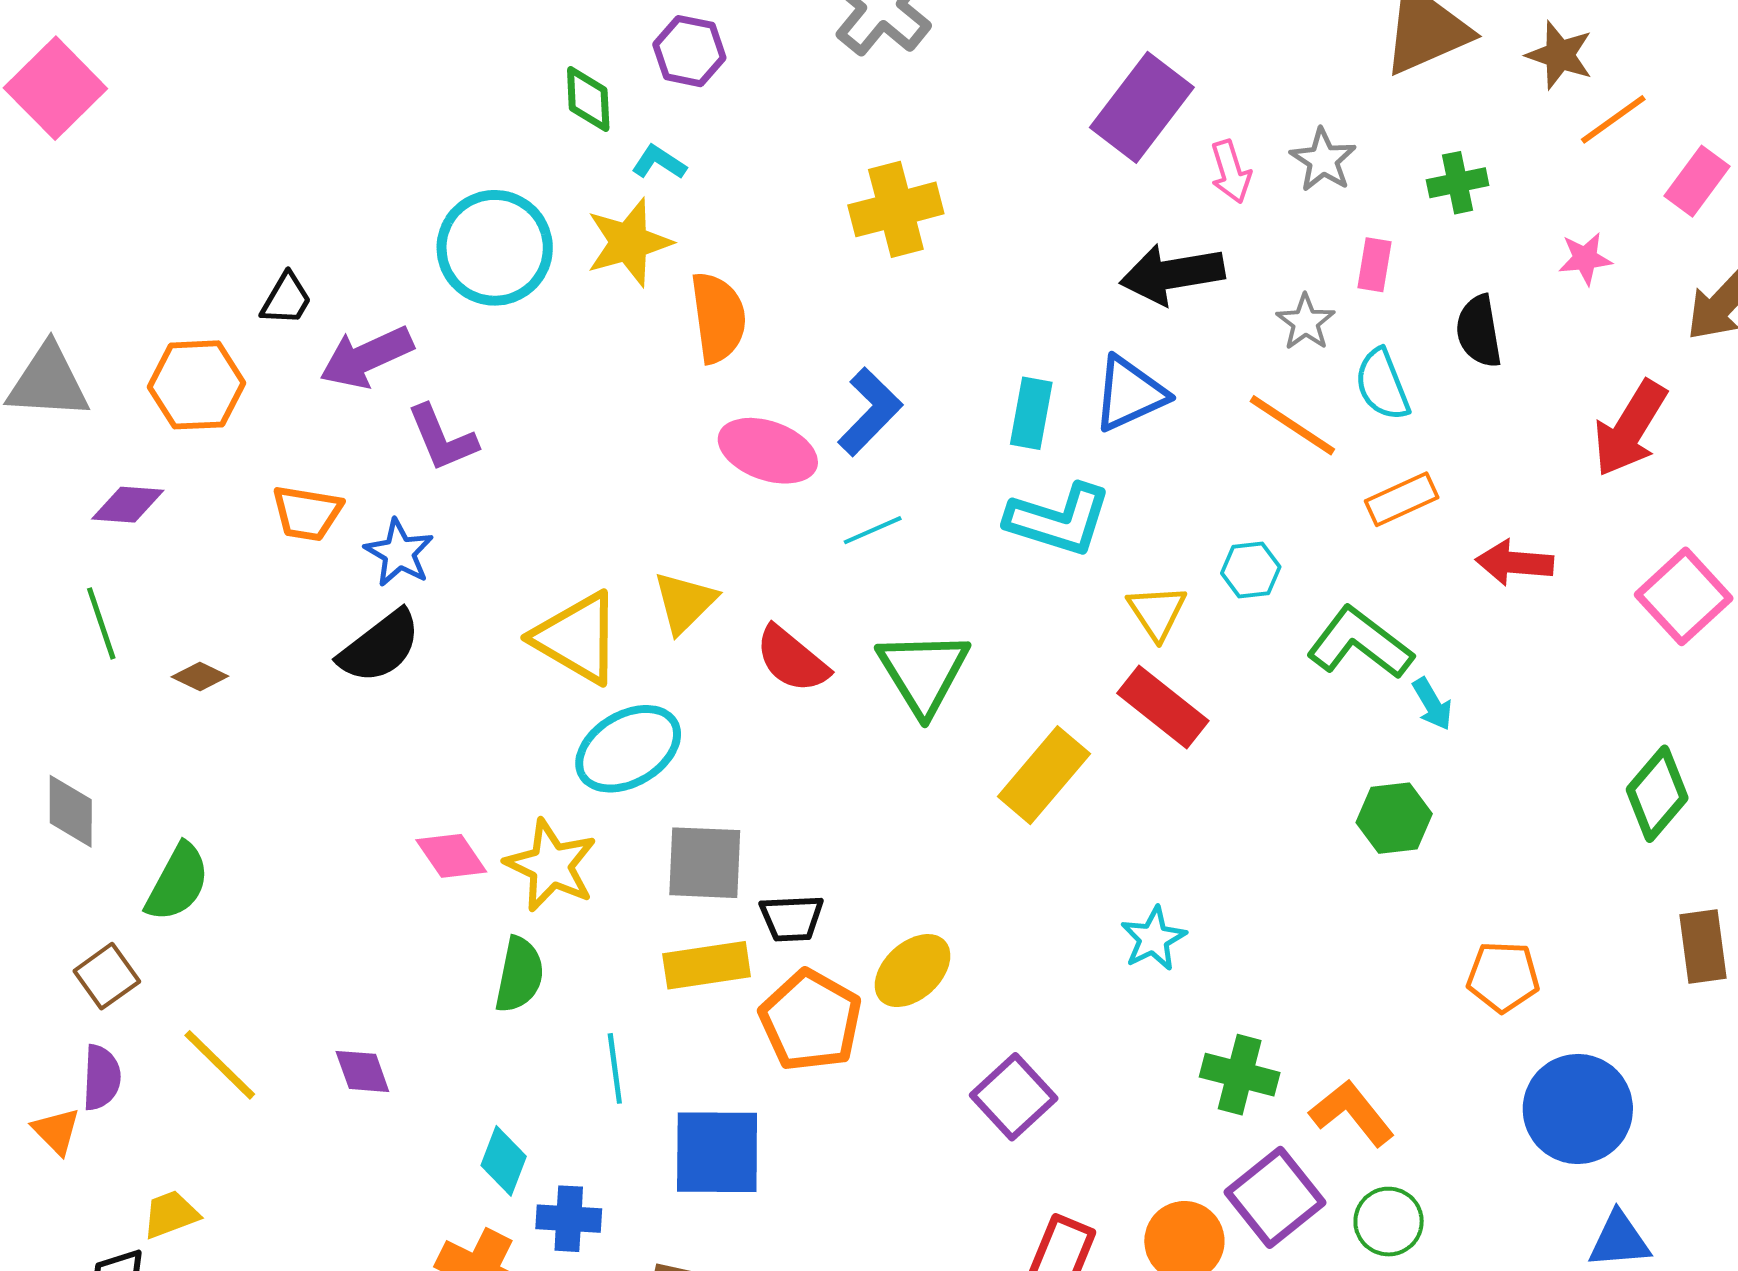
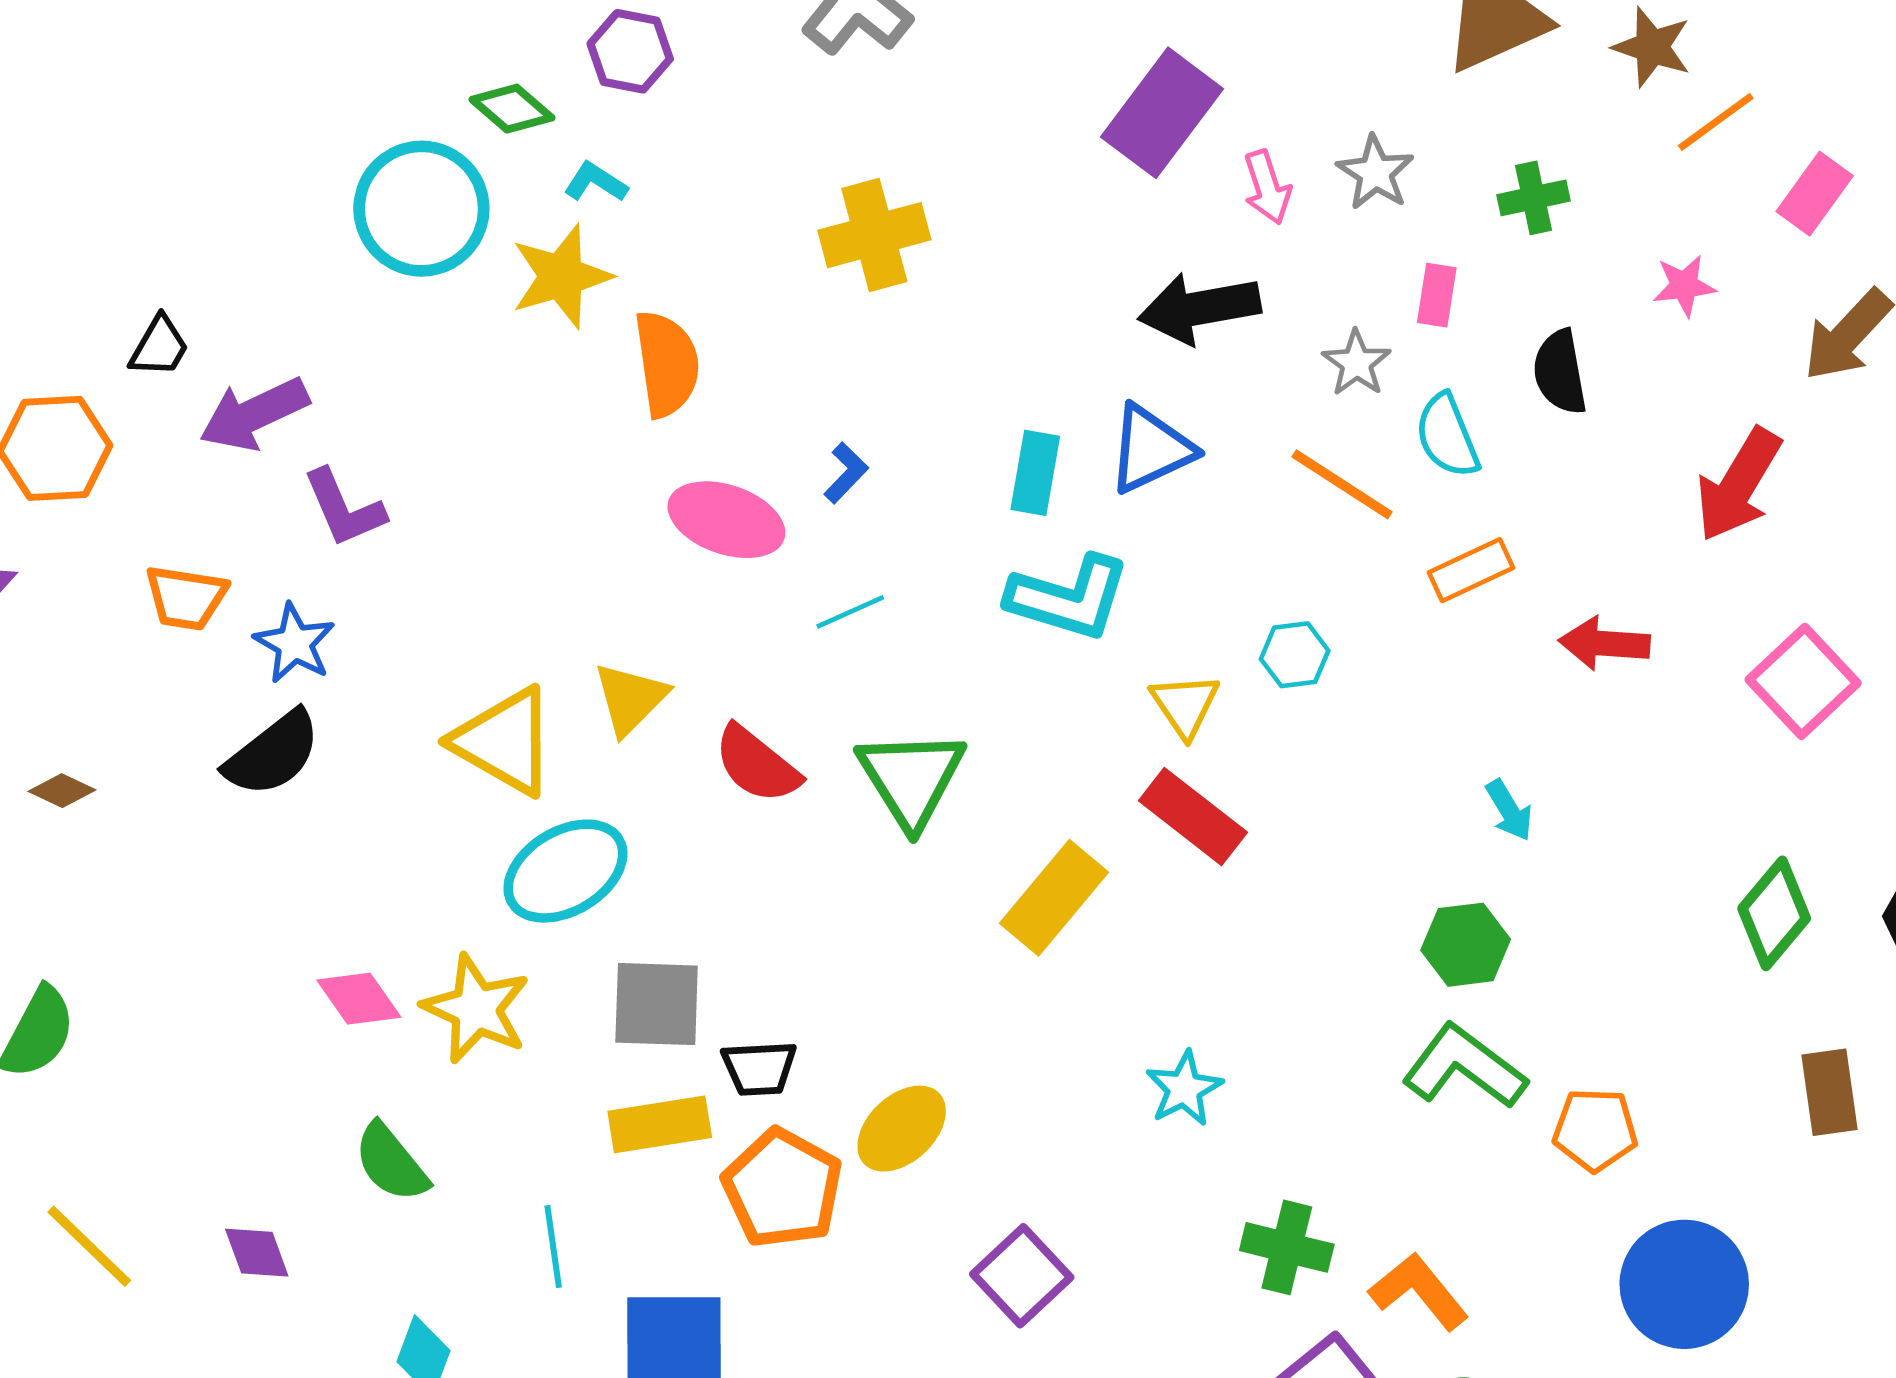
green diamond: (588, 99) -> (512, 109), turned -46
cyan circle: (495, 248) -> (421, 209), moved
blue L-shape: (870, 412) -> (846, 473), size x0.6
green L-shape: (1360, 643) -> (1464, 1067), moved
green semicircle: (519, 975) -> (391, 1163), moved, turned 130

